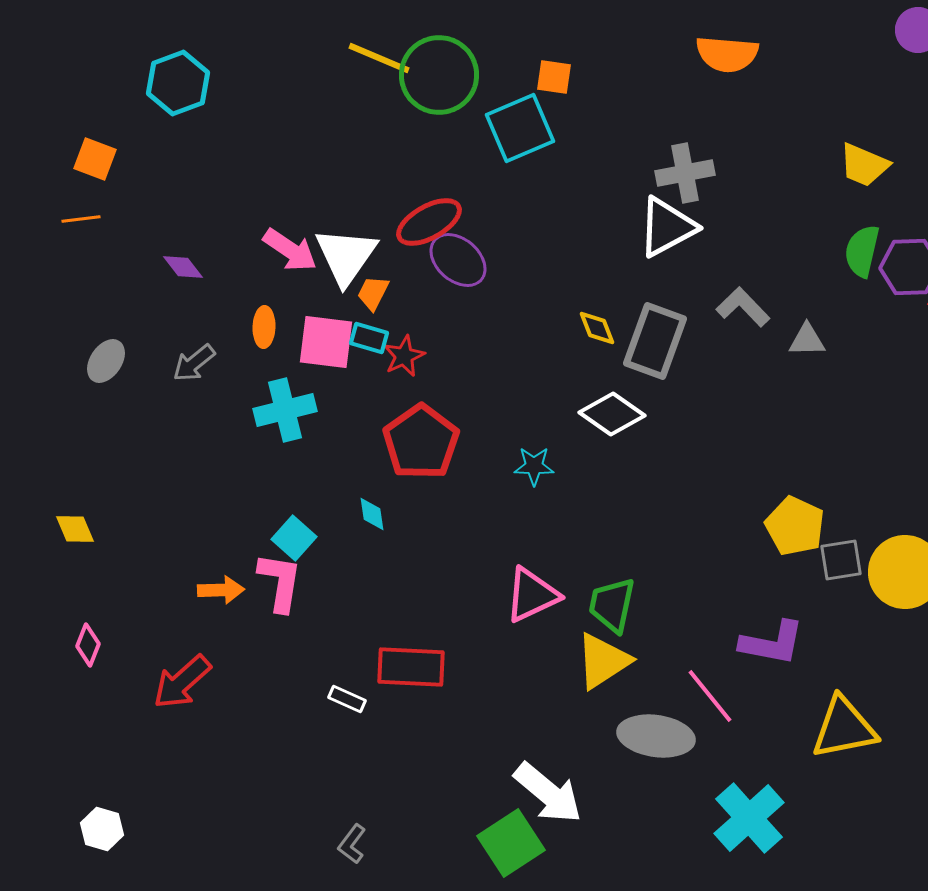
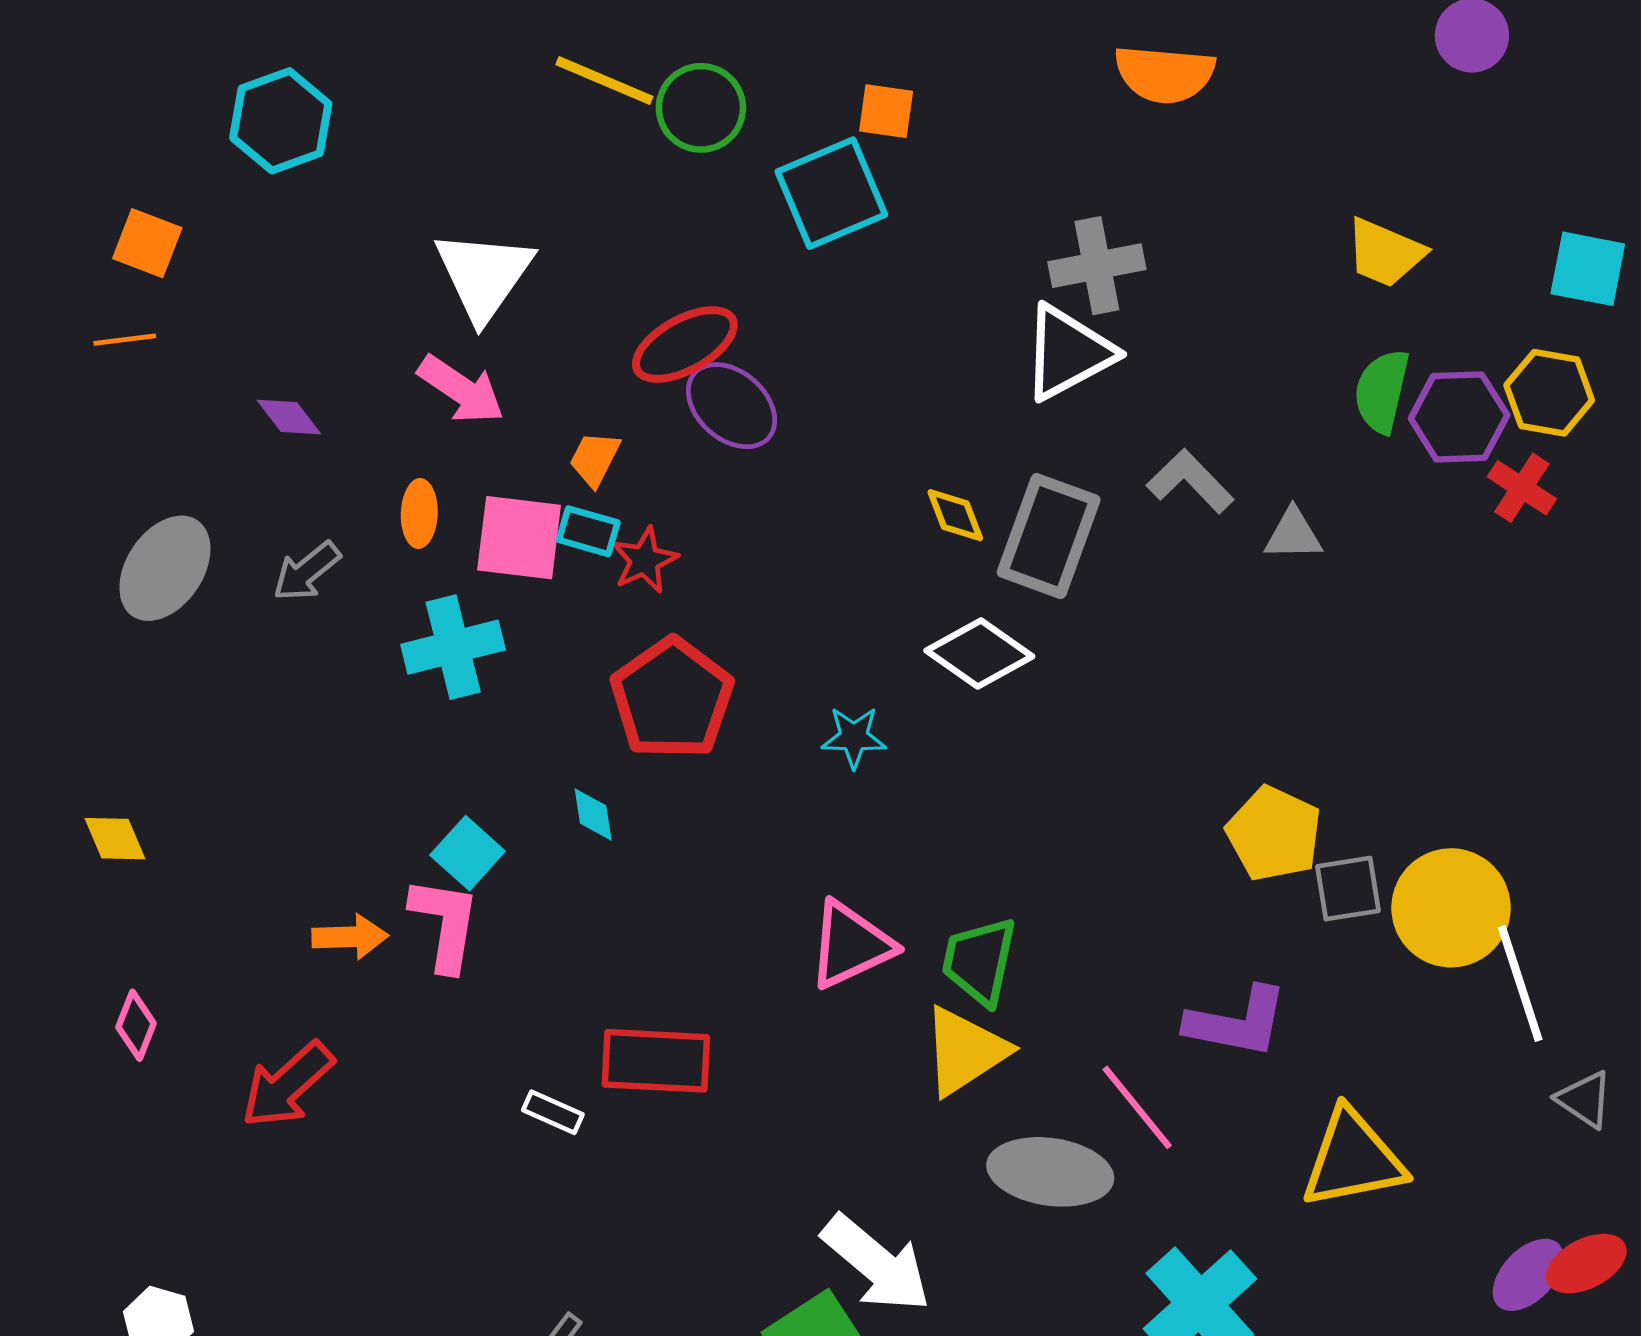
green circle: (439, 75) -> (701, 108), size x0.7
white triangle: (346, 256) -> (484, 275), moved
gray ellipse: (106, 361) -> (165, 568), size x1.5

